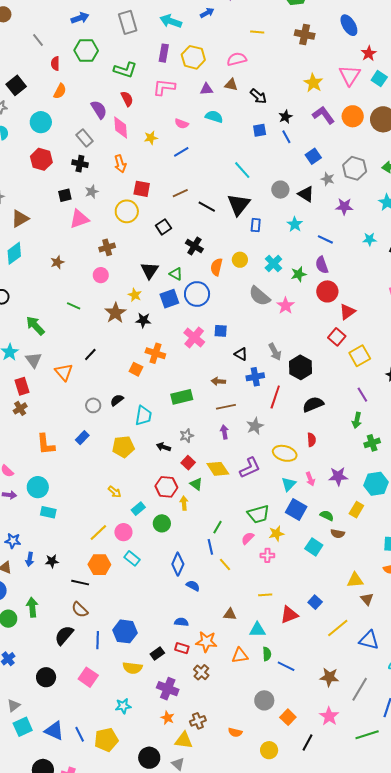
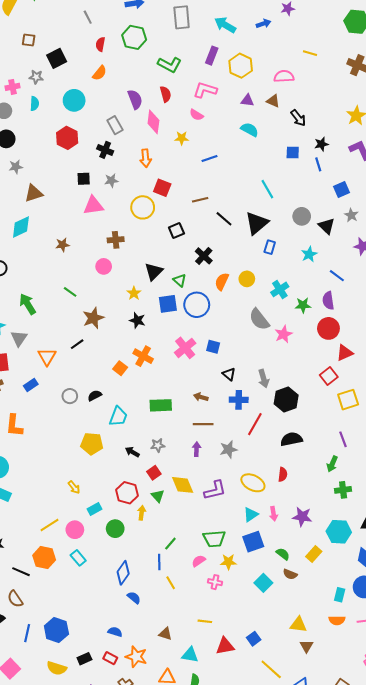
pink semicircle: (182, 124) -> (196, 115), moved
brown star: (115, 313) -> (93, 318), moved
blue rectangle: (82, 438) -> (31, 385), moved
blue square: (296, 509) -> (253, 542), turned 30
yellow line: (338, 628) -> (271, 669), turned 70

